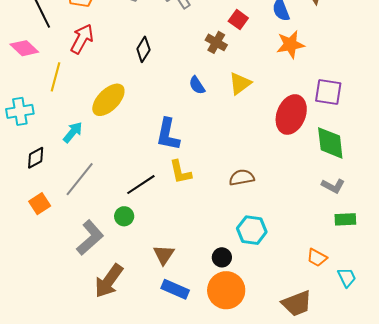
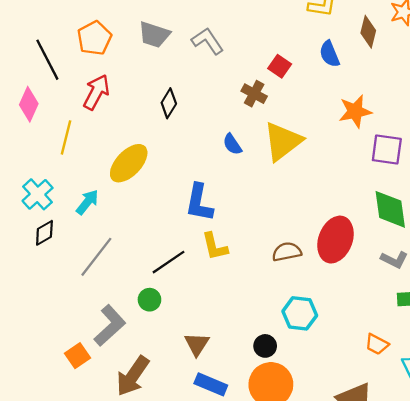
orange star: (290, 44) -> (355, 111), moved
pink diamond: (24, 48) -> (29, 104), turned 72
yellow triangle: (240, 84) -> (283, 141), size x1.5
cyan cross: (20, 111) -> (38, 194), moved, turned -32
red ellipse: (291, 114) -> (335, 240), moved
orange square: (40, 204) -> (77, 356), moved

